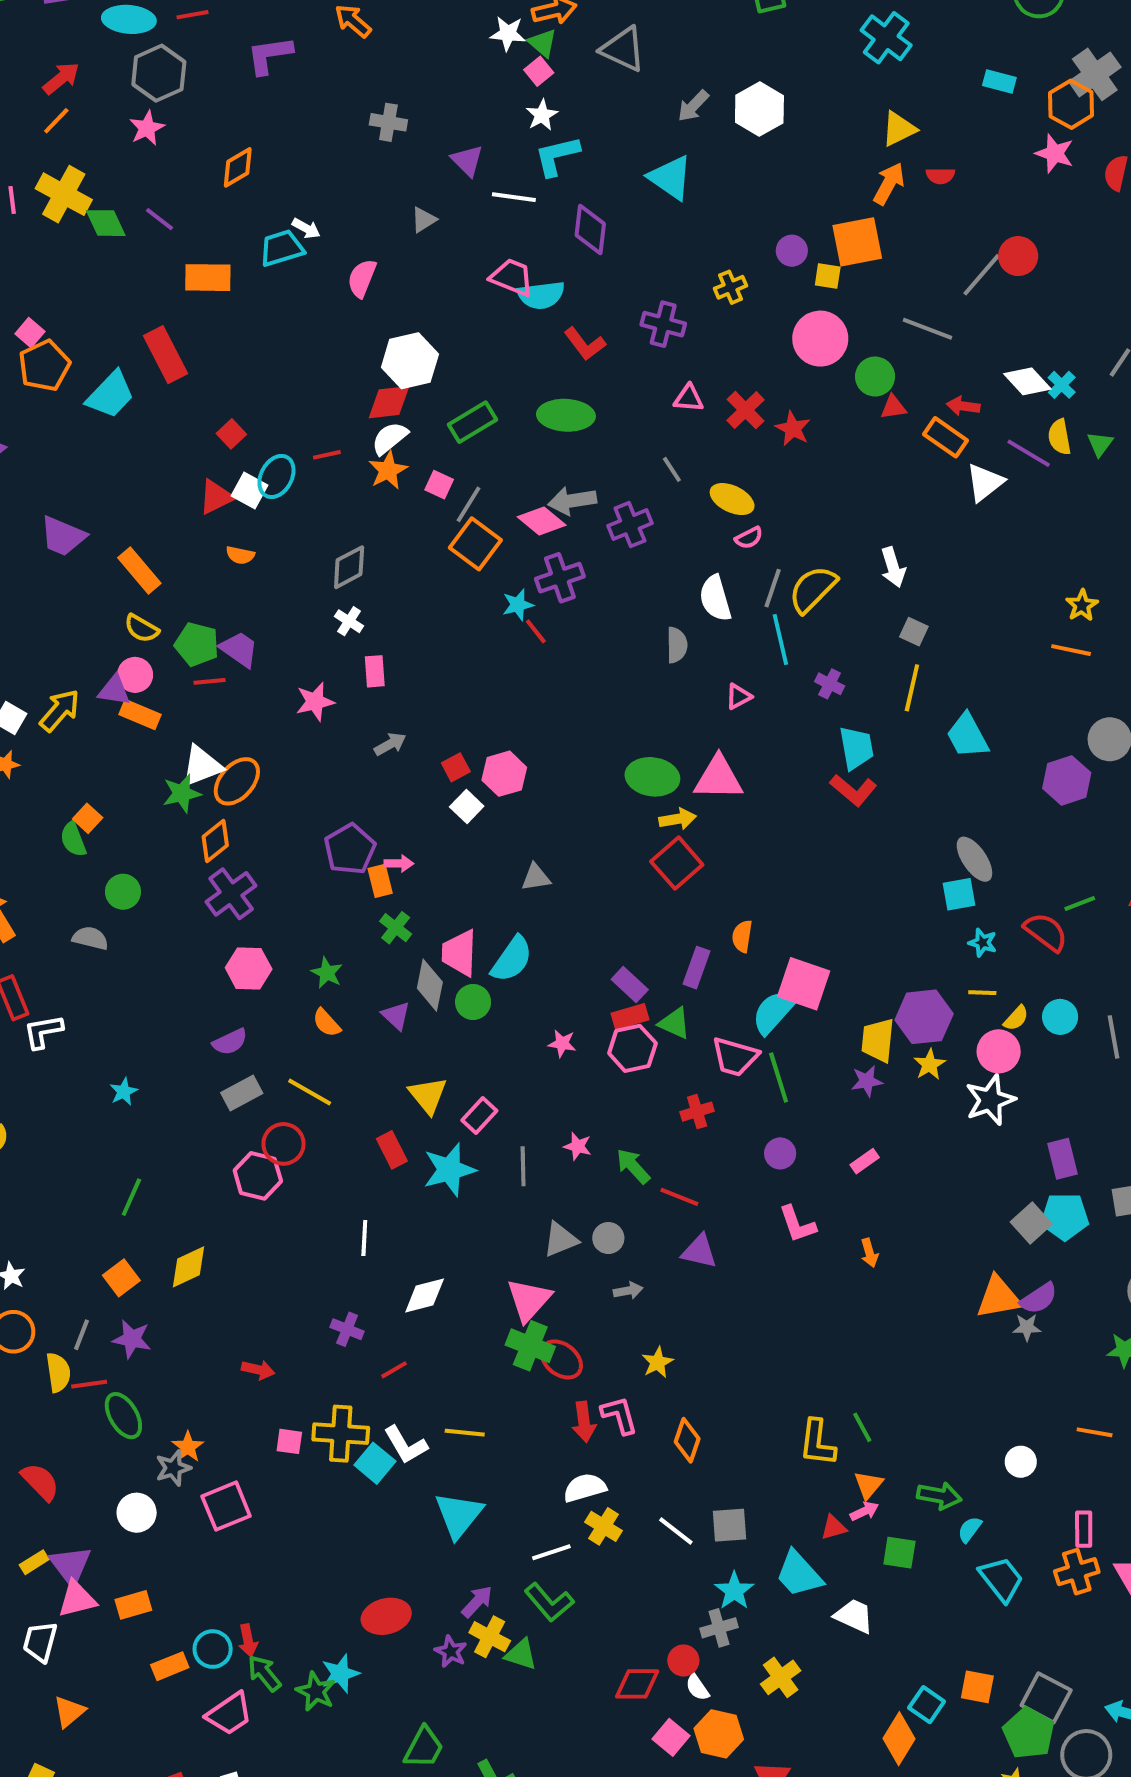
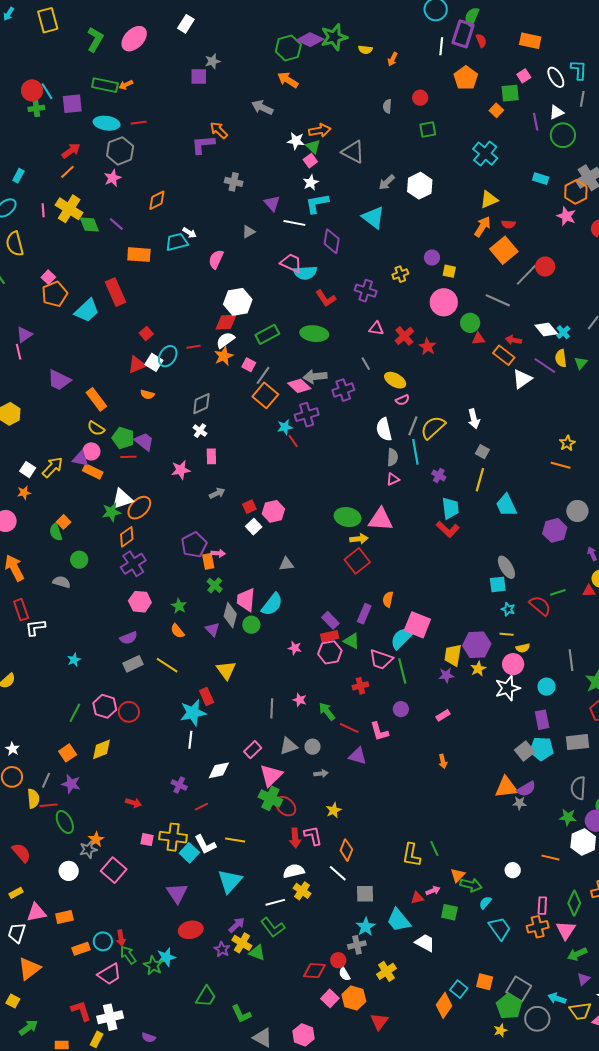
purple L-shape: (270, 55) -> (203, 144), moved
orange square: (857, 242) -> (504, 250), moved, turned -32
gray semicircle: (677, 645) -> (392, 457), moved
cyan circle: (1060, 1017) -> (546, 687), moved
yellow semicircle: (1016, 1018) -> (523, 648), turned 32
pink rectangle: (479, 1116) -> (253, 750), moved
red circle: (283, 1144) -> (129, 712), moved
cyan star: (449, 1170) -> (193, 713), moved
pink hexagon: (258, 1176) -> (105, 706), moved
pink L-shape: (797, 1224) -> (379, 731), moved
orange triangle: (868, 1485) -> (458, 875), moved
pink square: (226, 1506) -> (114, 870), turned -30
white line: (676, 1531) -> (338, 873), moved
purple triangle: (70, 1566) -> (177, 893), moved
orange triangle: (69, 1712) -> (29, 969), size x1.4

